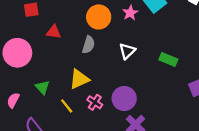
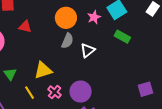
gray semicircle: (89, 45) -> (67, 41), moved
green rectangle: (168, 60) -> (122, 37), moved

